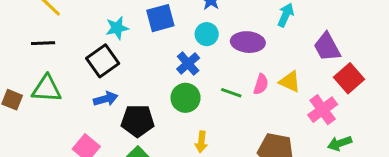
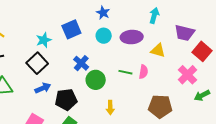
purple trapezoid: (327, 47) -> (185, 33), turned -40
blue cross: (188, 64) -> (81, 63), moved
yellow triangle: (290, 82) -> (158, 50), moved
pink semicircle: (261, 84) -> (143, 72), moved

